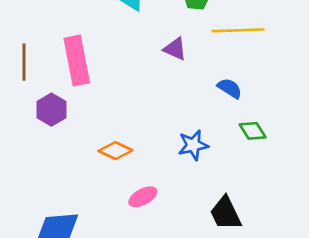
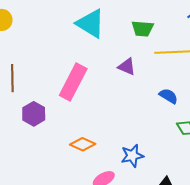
pink rectangle: (77, 61) -> (73, 82), moved, turned 39
blue star: (193, 145) -> (132, 156), moved

